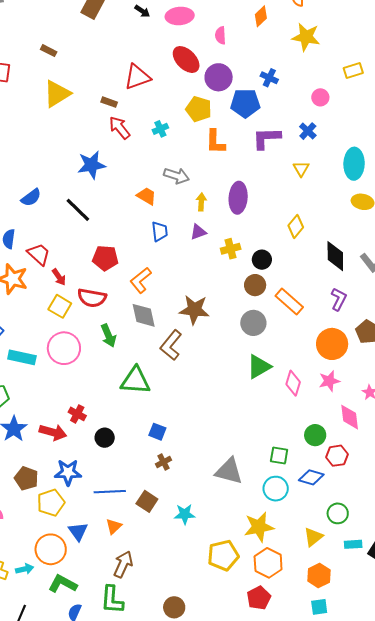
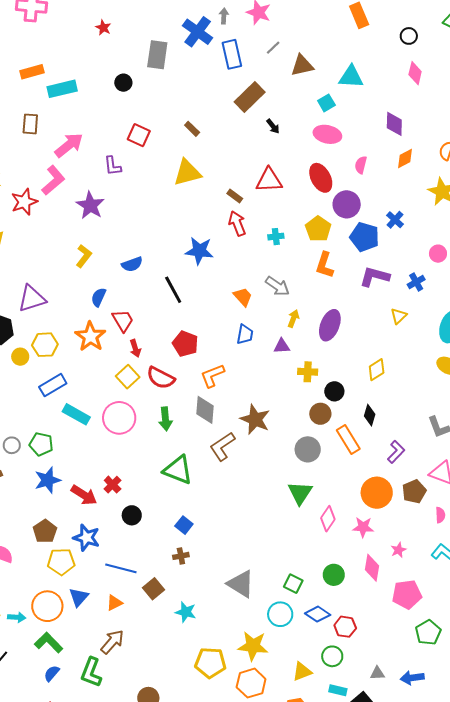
black arrow: (142, 11) -> (273, 126), moved
black diamond: (335, 256) -> (370, 415), moved, size x0.7
green triangle: (259, 367) -> (300, 493), turned -44
red hexagon: (337, 456) -> (345, 627), moved

